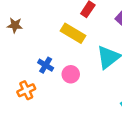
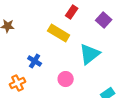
pink circle: (71, 74) -> (66, 79), moved

